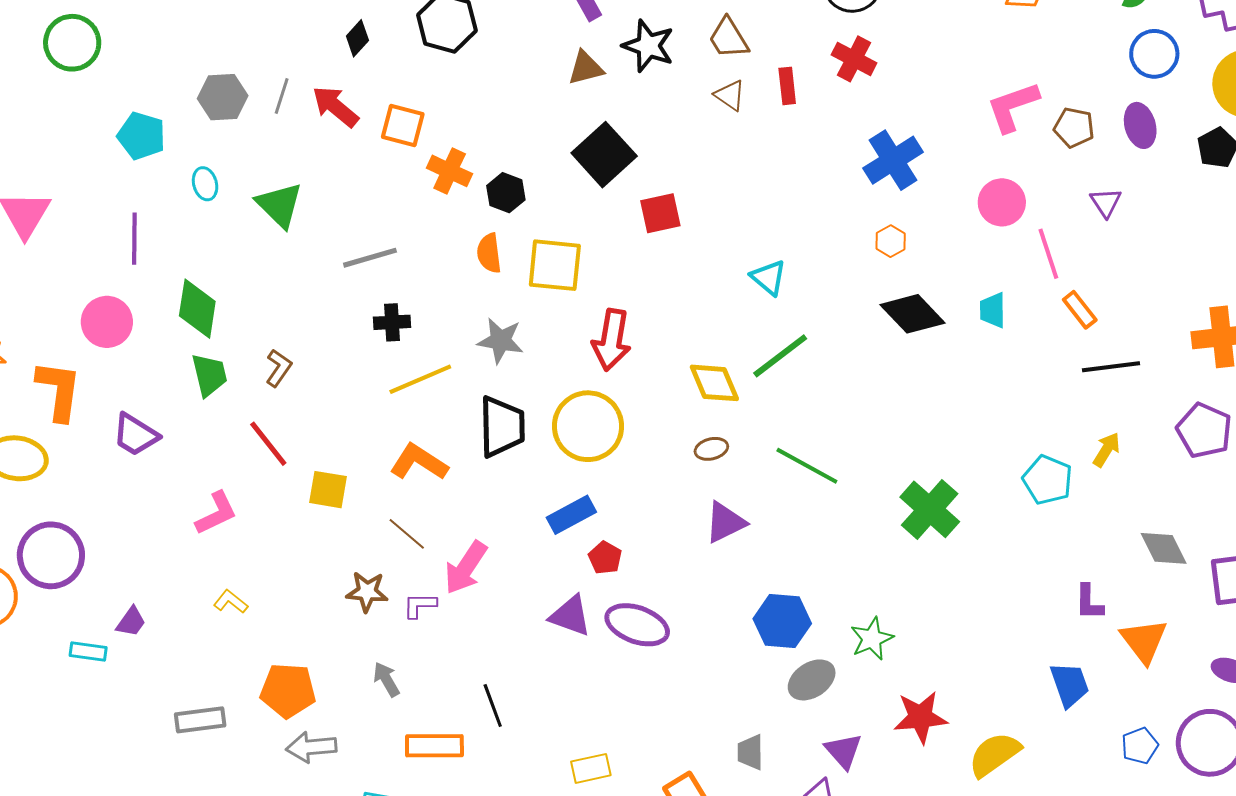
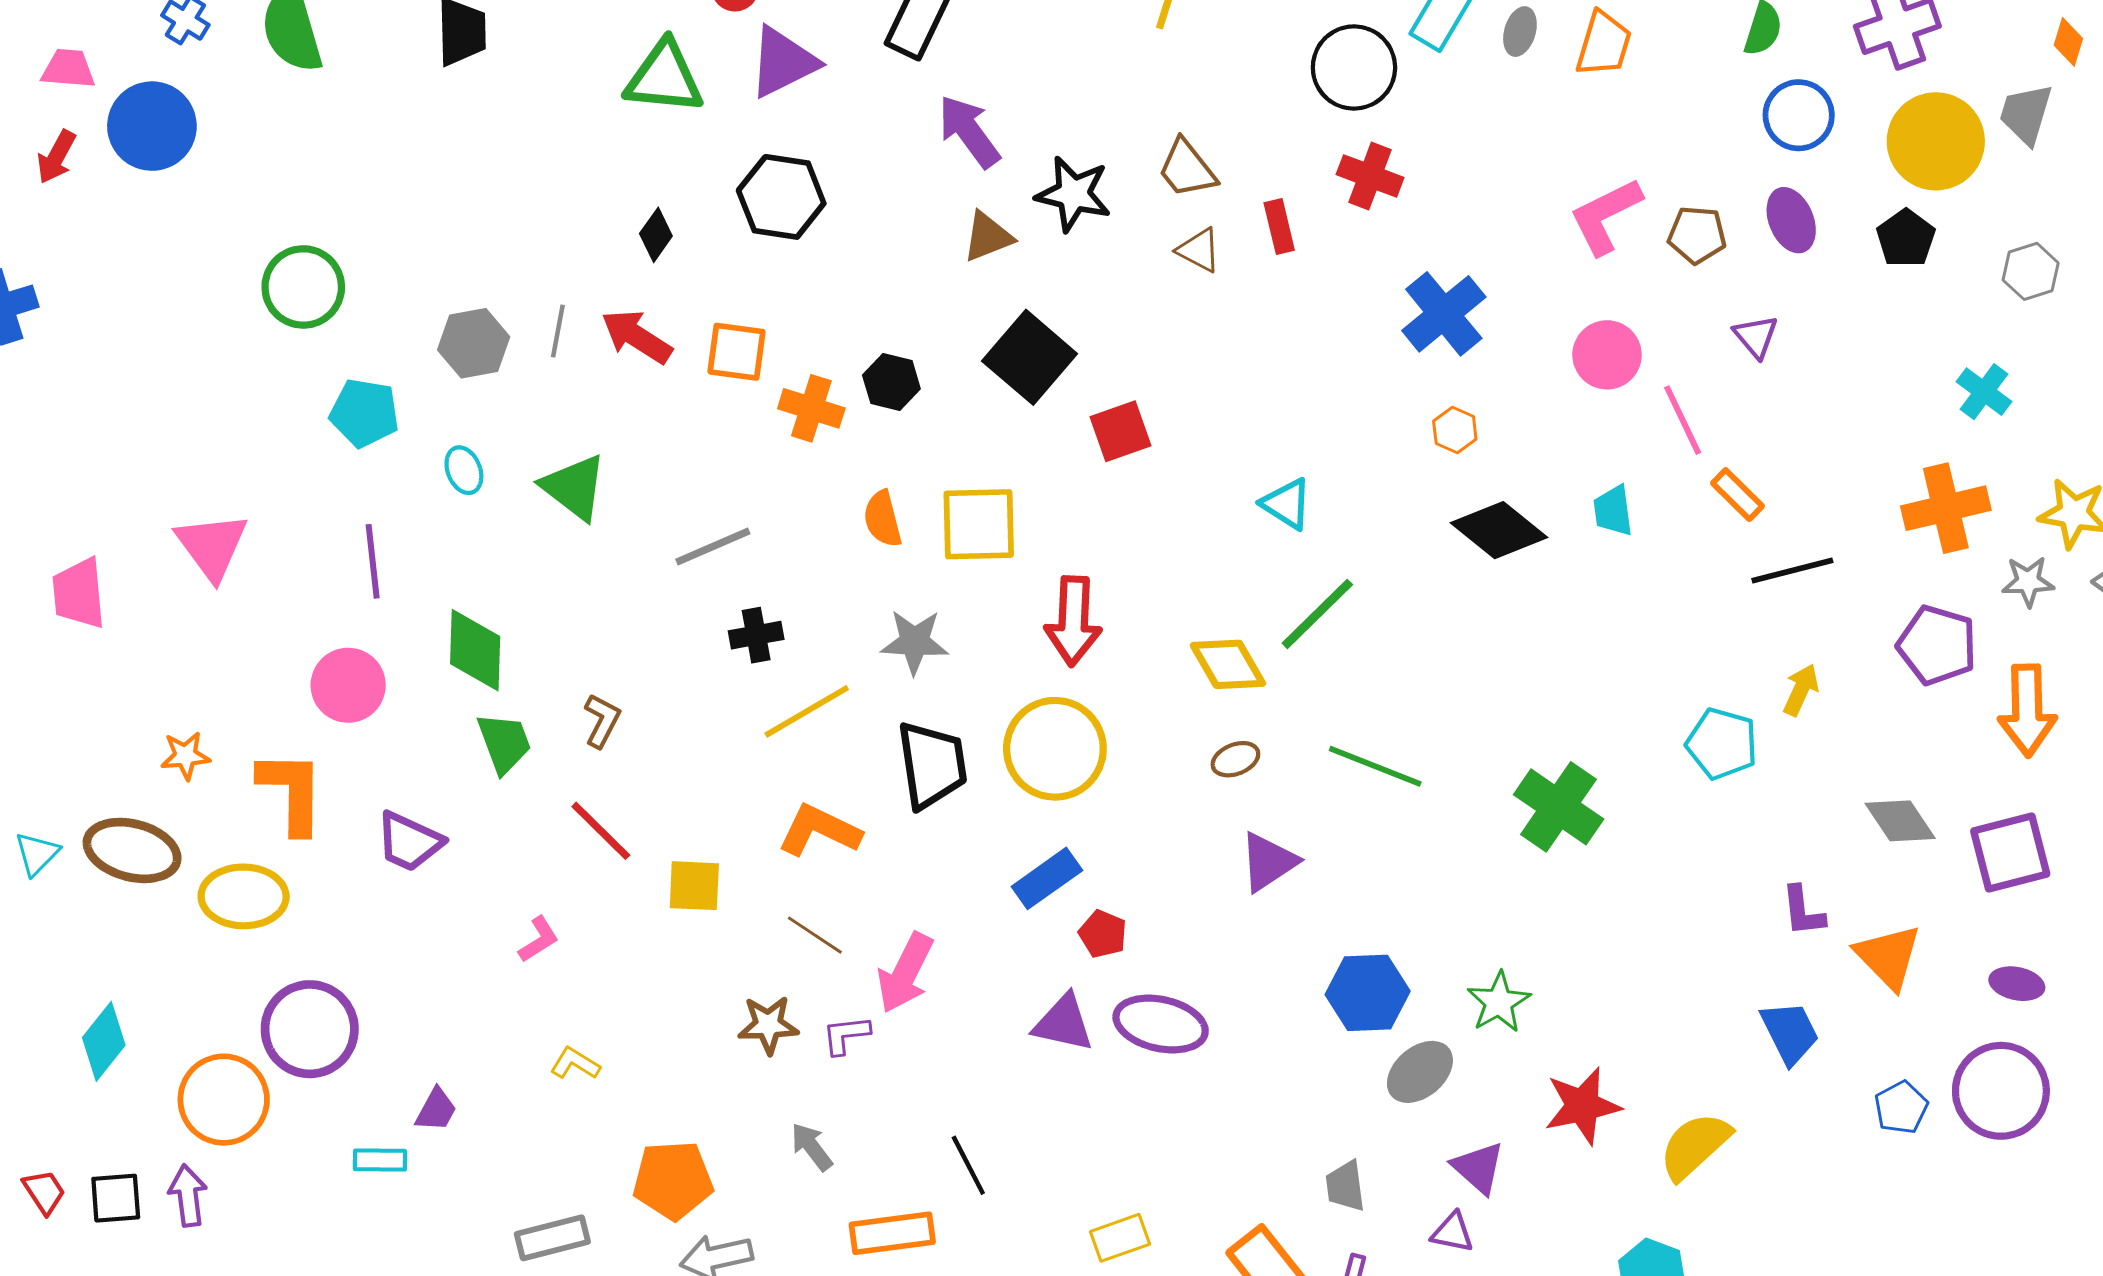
green circle: (72, 43) -> (303, 287), moved
black hexagon: (506, 193) -> (891, 382), moved
pink L-shape: (216, 513) -> (539, 939), size x0.7

